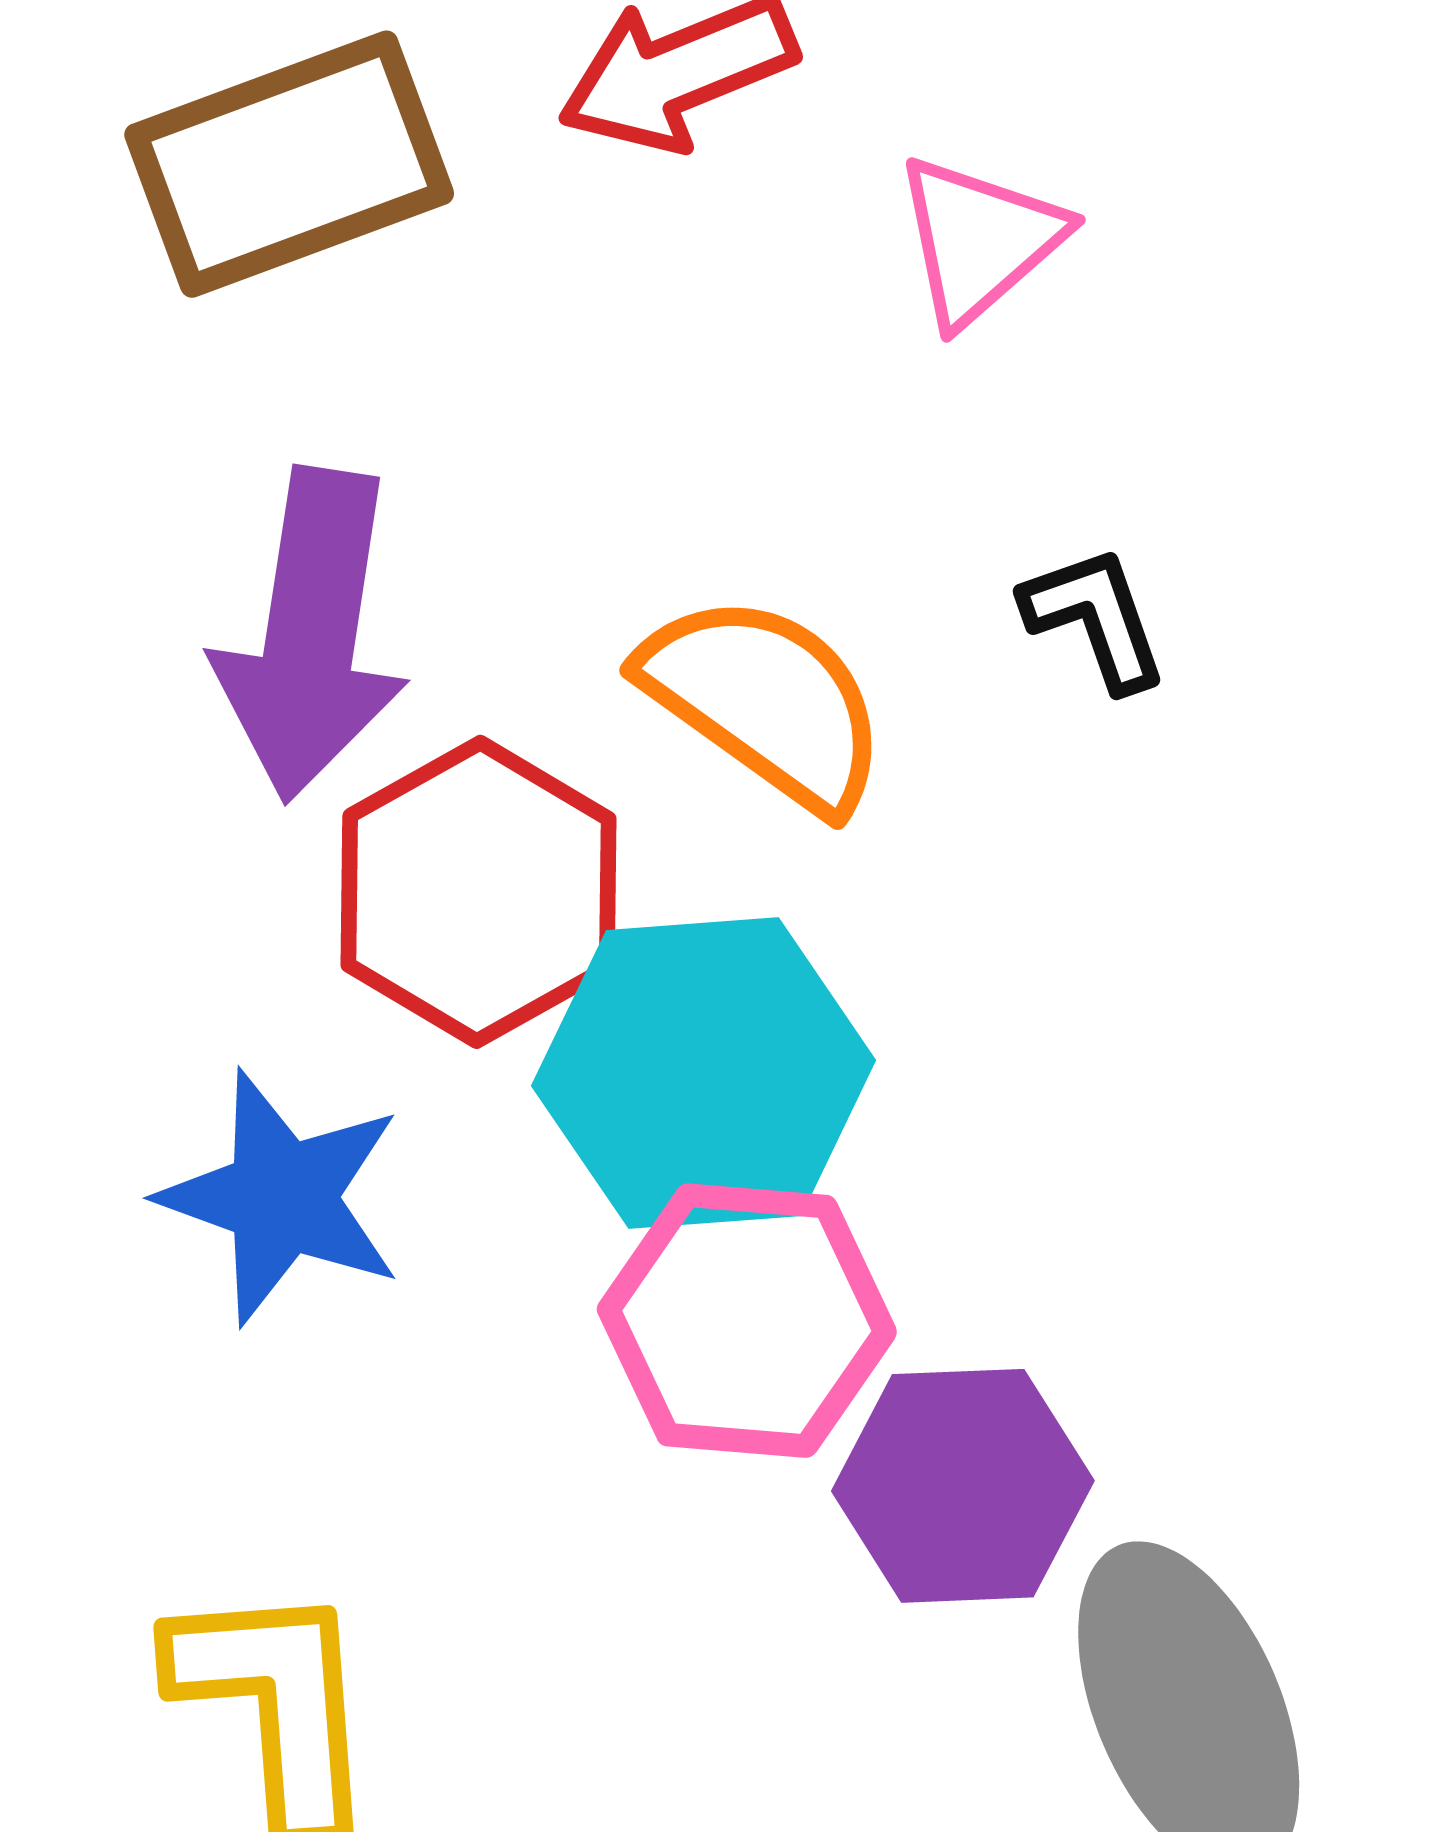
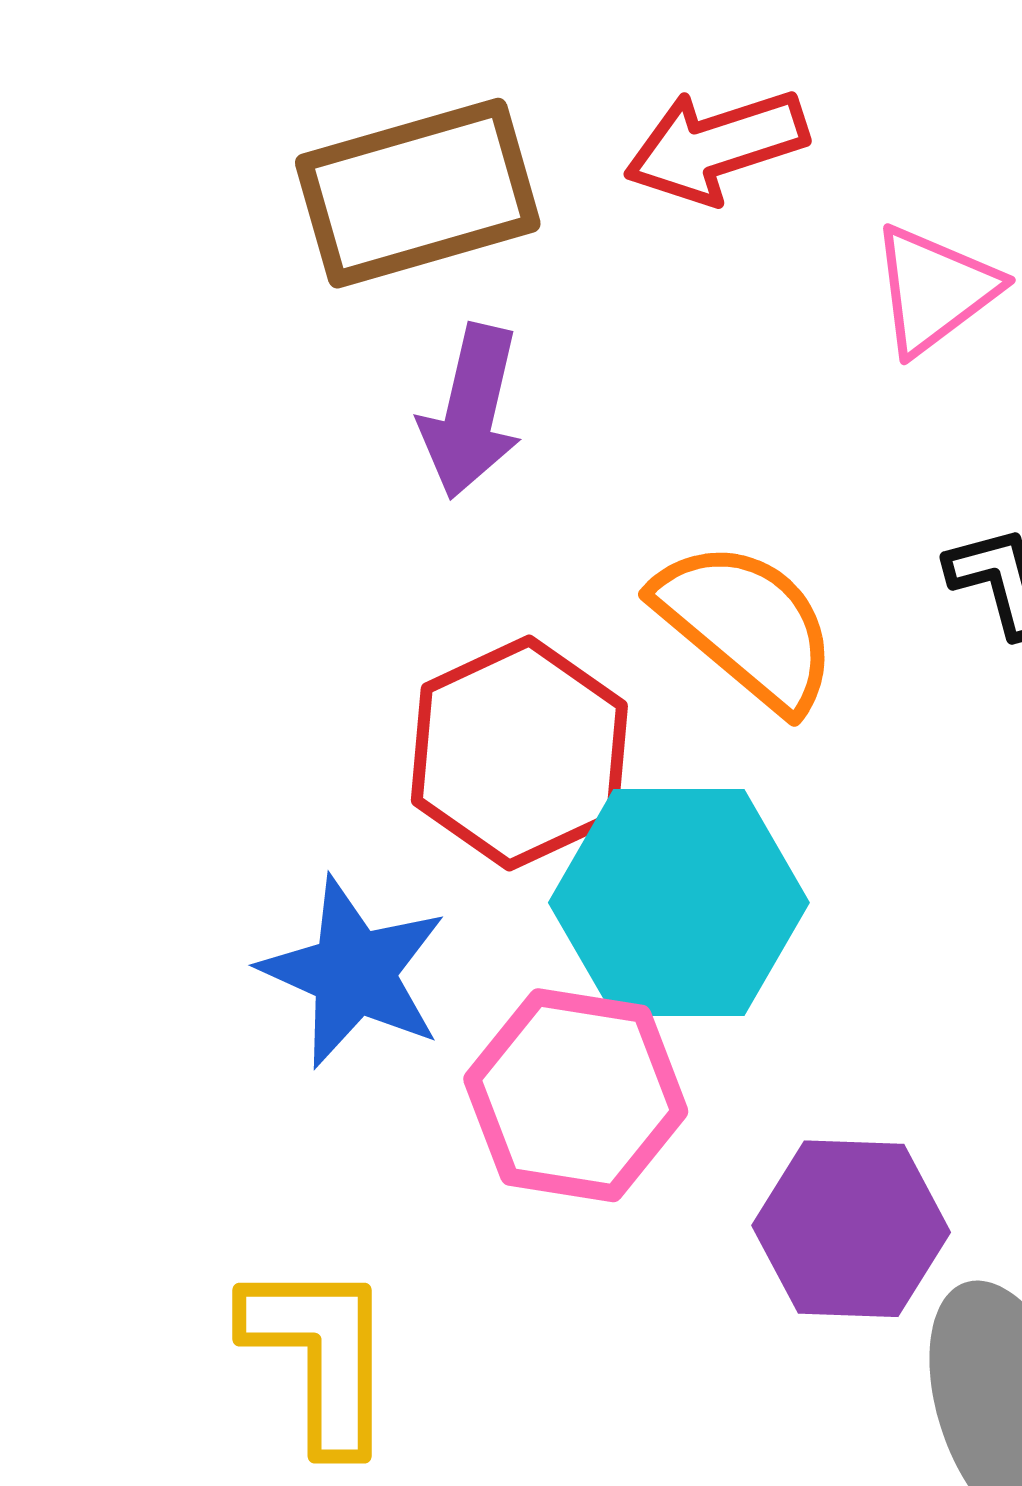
purple arrow: (311, 635) -> (471, 412), moved, size x0.7
pink hexagon: (747, 1321) -> (576, 1095), moved

